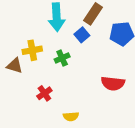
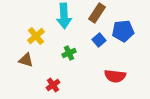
blue square: (82, 35) -> (99, 40), moved
yellow cross: (32, 50) -> (36, 36), moved, turned -30

